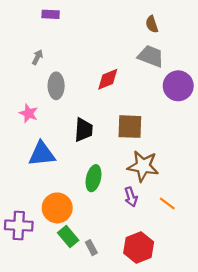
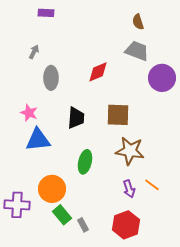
pink star: (29, 113) -> (29, 113), moved
purple arrow: (131, 197) -> (129, 189), moved

